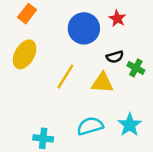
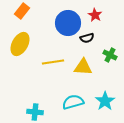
black semicircle: (115, 57) -> (87, 38), moved
yellow line: (65, 77) -> (53, 62), turned 50

